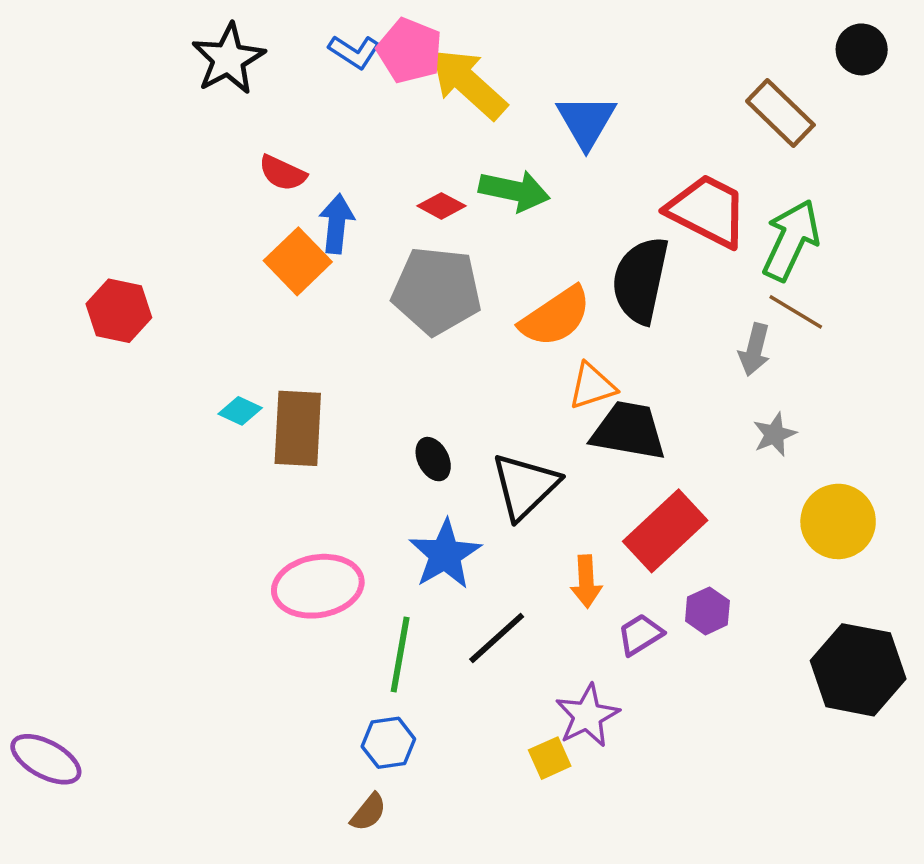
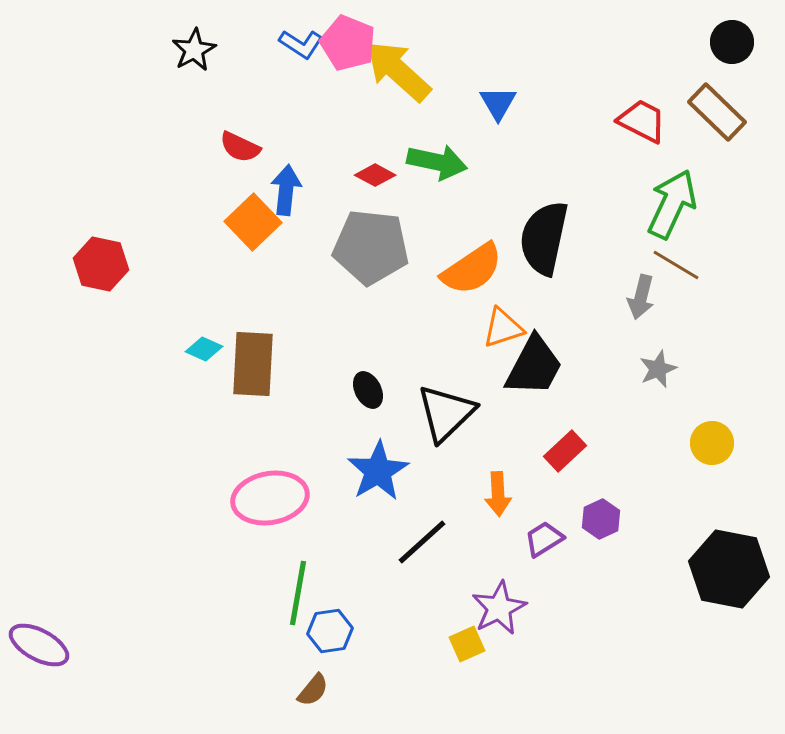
black star: (228, 59) -> (194, 50), size x0.7
brown rectangle: (780, 113) -> (717, 112), moved
blue triangle: (586, 121) -> (498, 103), size x0.7
red trapezoid: (707, 211) -> (642, 121), moved, size x0.7
black trapezoid: (629, 431) -> (534, 366), turned 108
yellow circle: (838, 521) -> (712, 443), size x0.7
red rectangle: (665, 531) -> (565, 451), size x0.6
green line: (400, 654) -> (298, 593), moved

